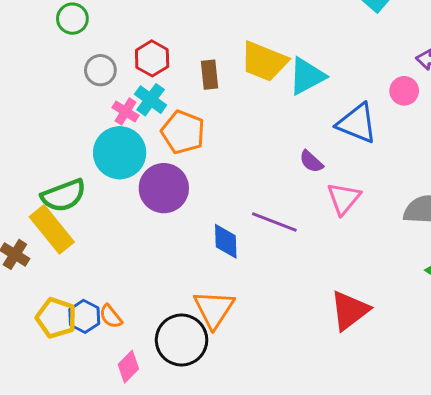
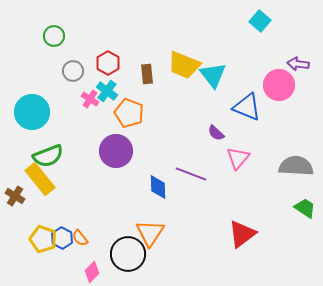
cyan triangle: (307, 76) -> (213, 75), turned -40
pink circle: (404, 91) -> (279, 85), size x1.6
cyan circle: (120, 153) -> (32, 112), moved

